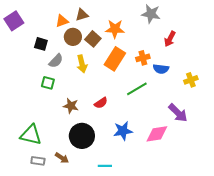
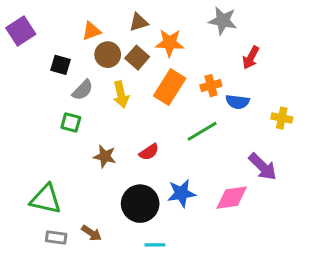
brown triangle: (82, 15) -> (139, 22), moved
yellow cross: (191, 80) -> (282, 118), turned 32
black circle: (82, 136) -> (140, 204), moved

